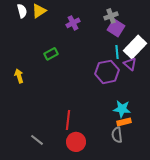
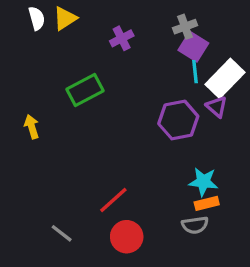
cyan line: (117, 52) -> (195, 72), moved
green rectangle: (51, 54) -> (85, 90), size x1.5
red line: (68, 120) -> (113, 200), turned 42
gray semicircle: (117, 135) -> (195, 225), turned -91

